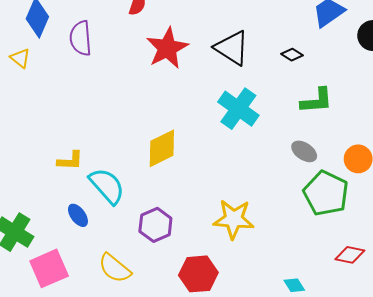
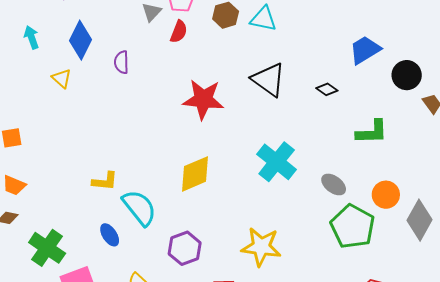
purple semicircle: (81, 38) -> (122, 62), size x0.7
red star: (167, 48) -> (203, 99), moved, turned 30
green L-shape: (317, 101) -> (372, 132), moved
cyan cross: (238, 109) -> (277, 162), moved

